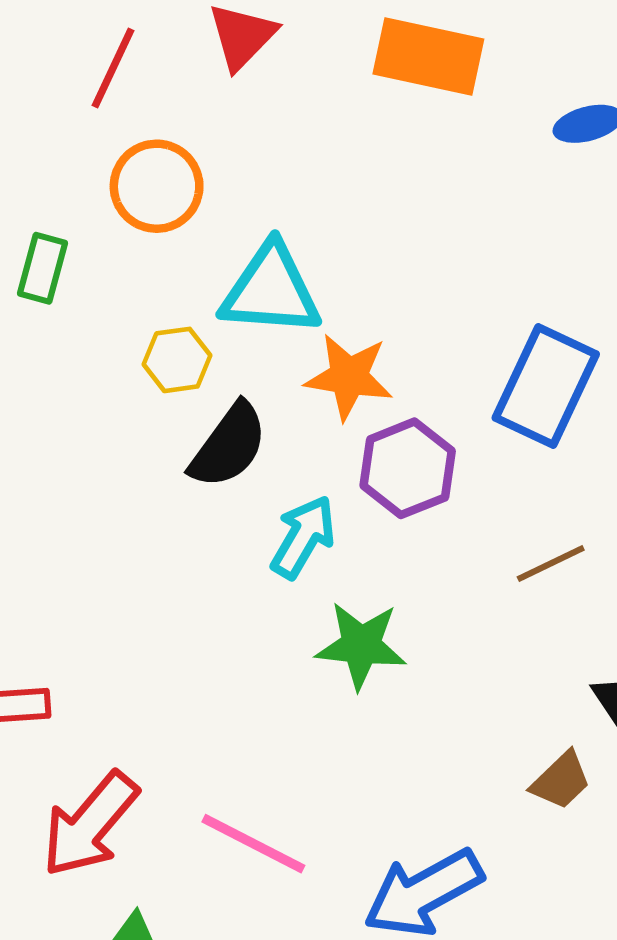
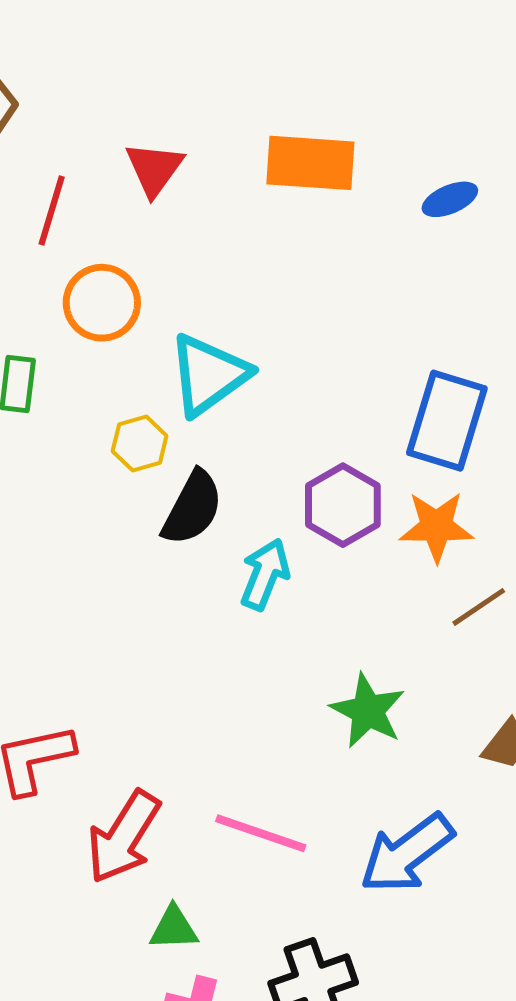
cyan triangle: (271, 290) -> (209, 375), turned -32
orange star: (349, 377) -> (436, 527), moved
brown line: (551, 564) -> (479, 607), moved
green star: (361, 645) -> (368, 711), moved, turned 30

